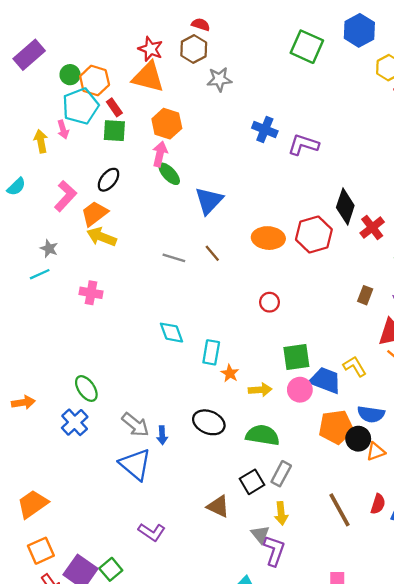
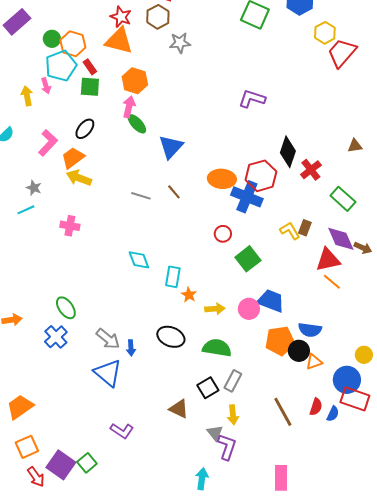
blue cross: (265, 130) -> (247, 197), moved, size x1.4
green square: (296, 357) -> (248, 259), moved, turned -30
yellow L-shape: (355, 366) -> (290, 231), moved

